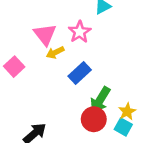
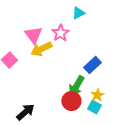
yellow arrow: (55, 52) -> (41, 49), size x1.5
blue rectangle: (80, 73) -> (92, 65), moved

